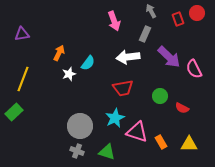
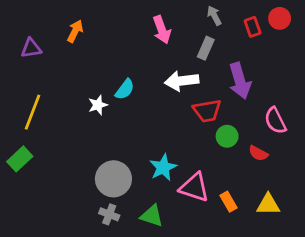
orange arrow: (59, 53) -> (75, 31), moved
purple arrow: (169, 57) -> (240, 81), turned 30
pink semicircle: (194, 69) -> (275, 121), moved
red trapezoid: (123, 88) -> (207, 111), moved

